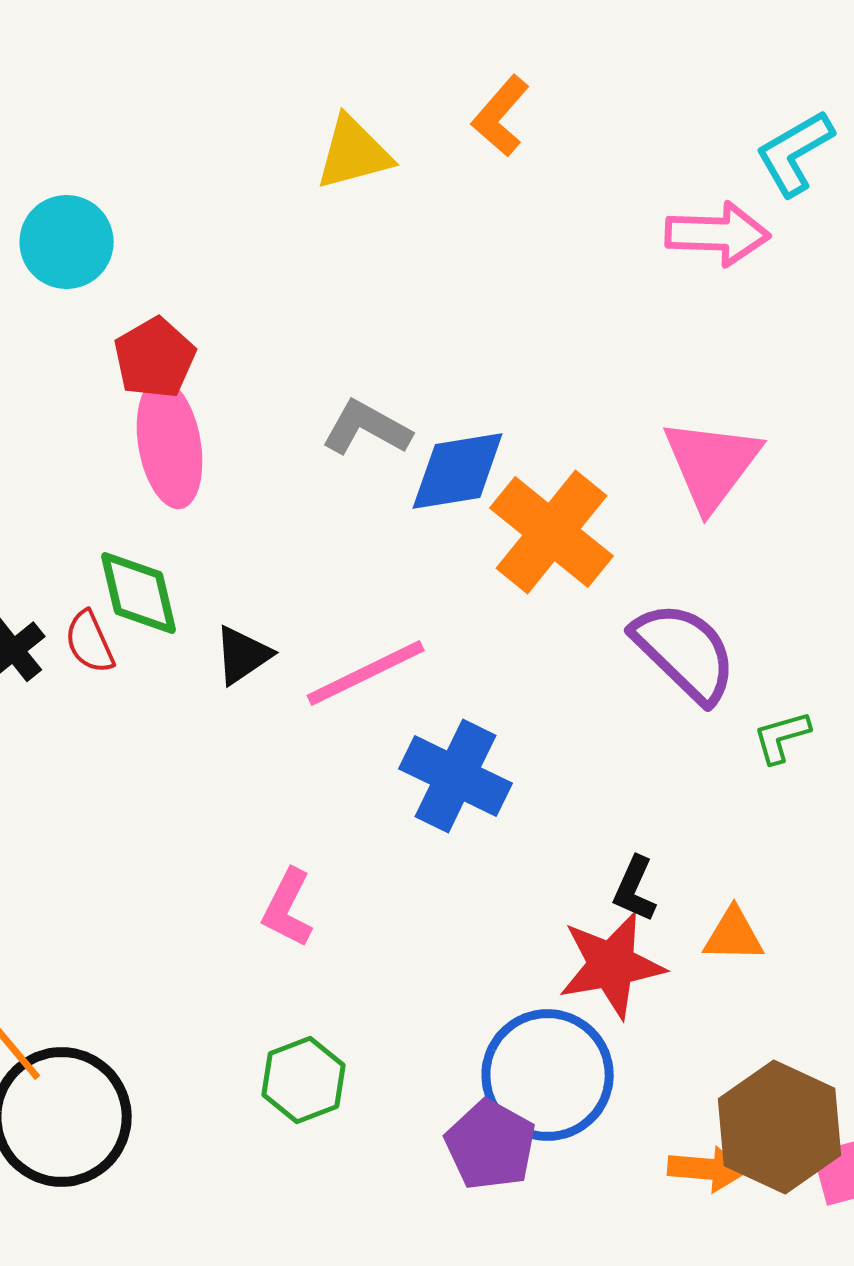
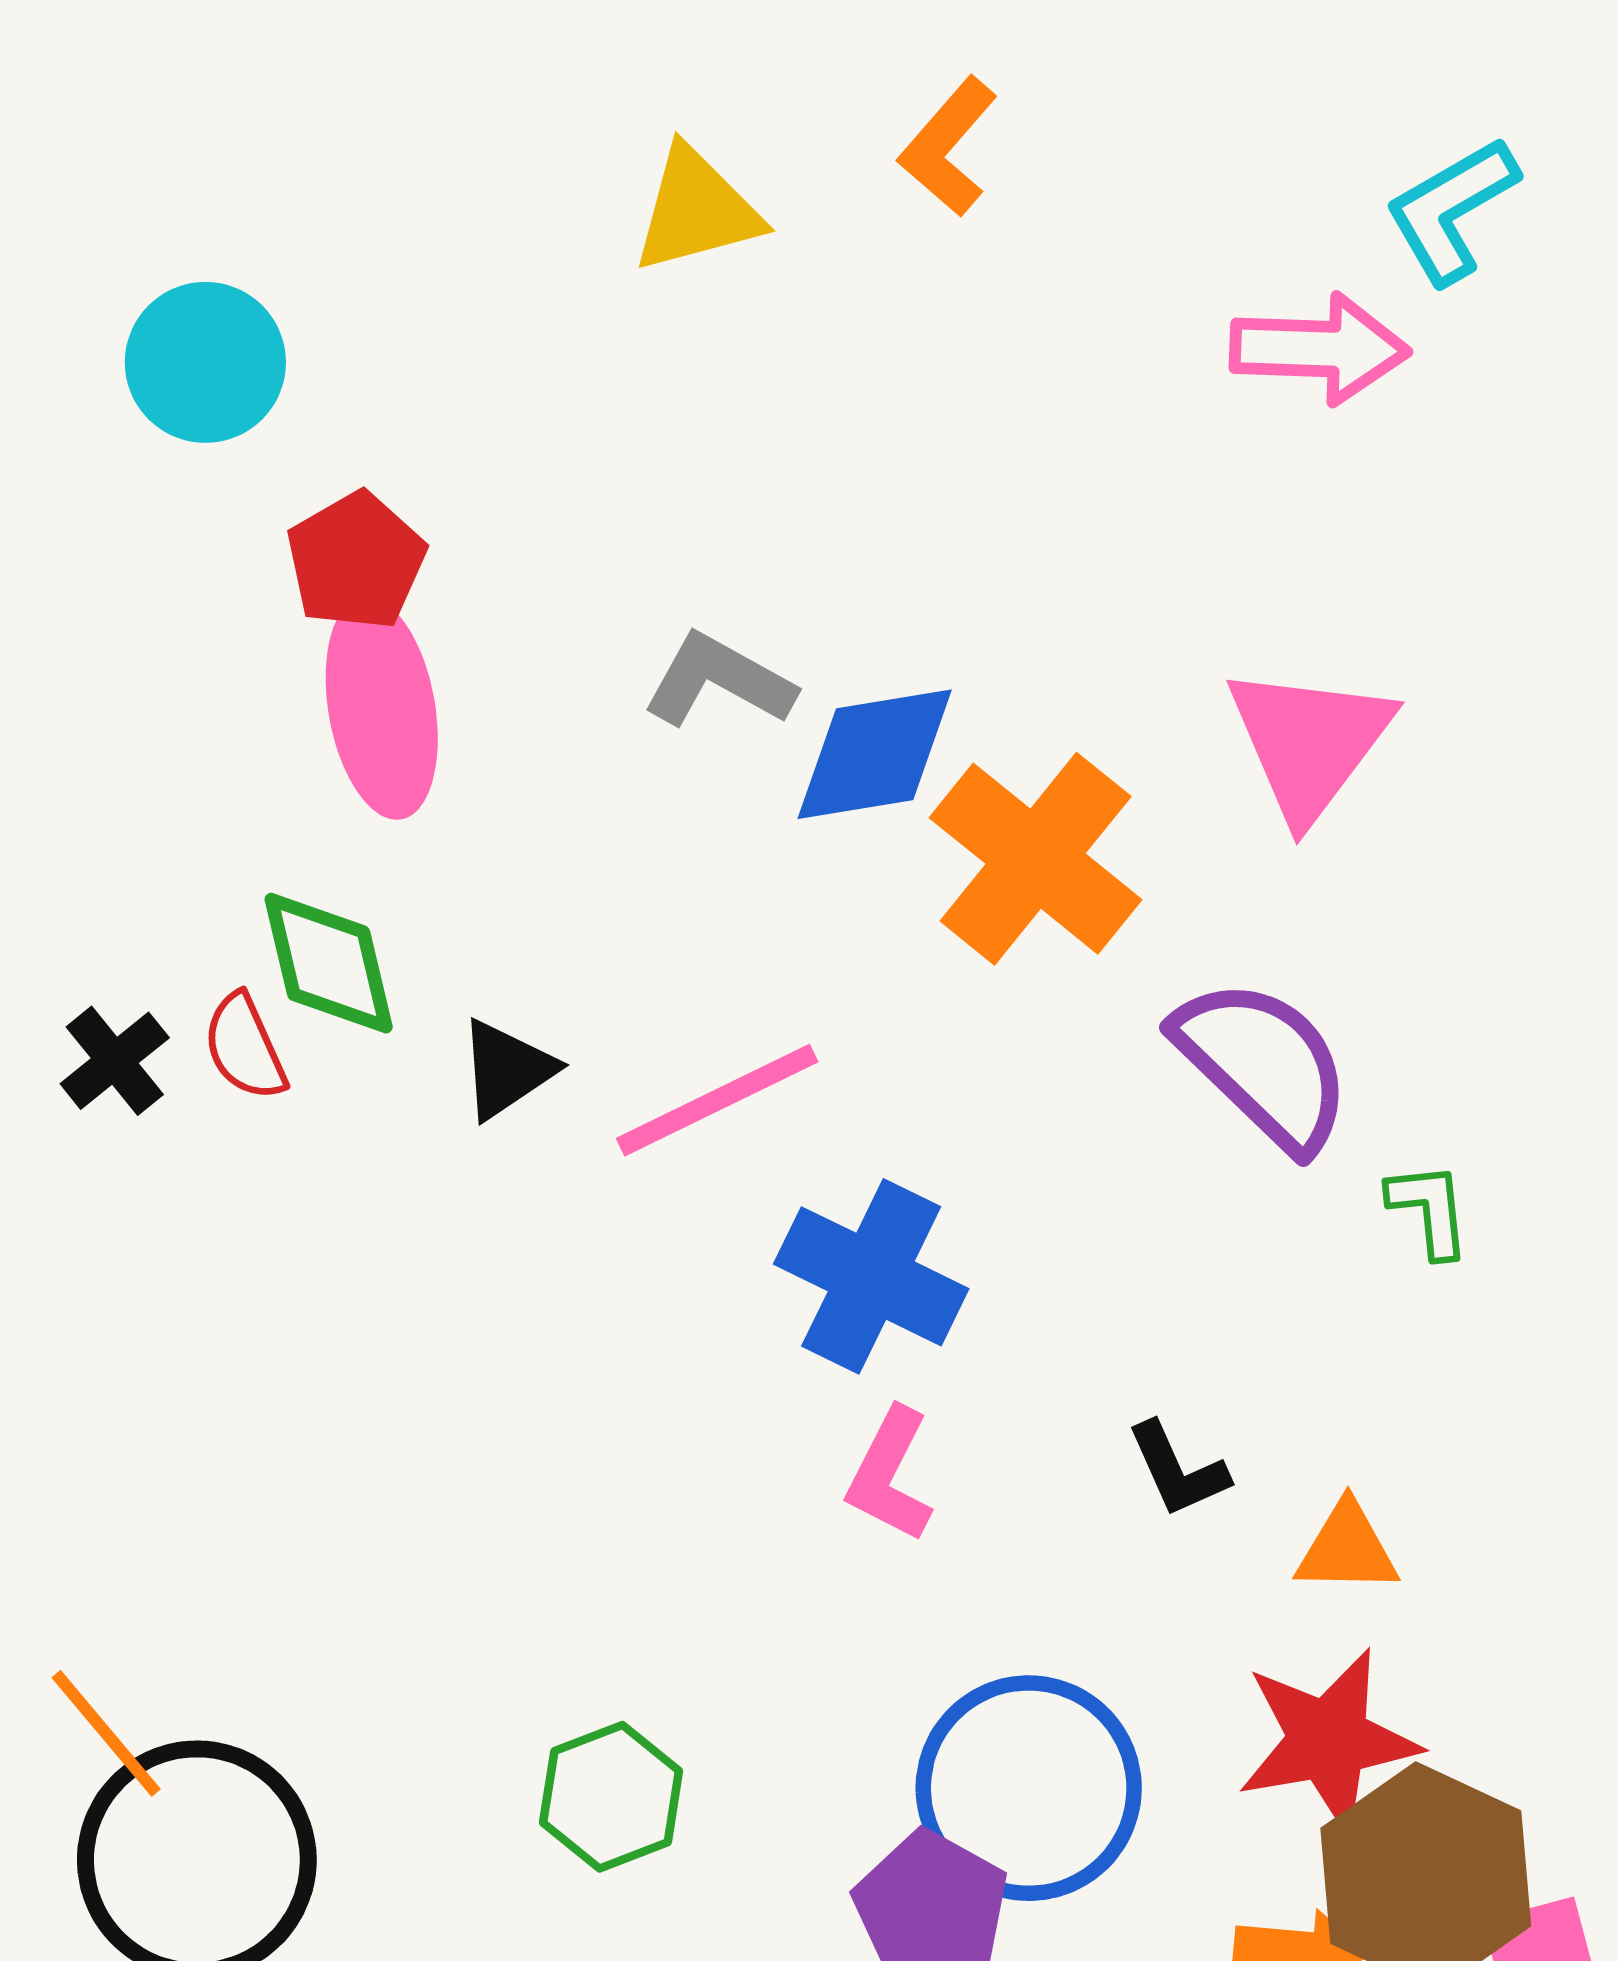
green L-shape: (782, 737) -> (1429, 1210), turned 100
black L-shape: (635, 889) -> (1178, 1470), turned -48
pink L-shape: (288, 908) -> (890, 1475), moved
red star: (612, 965) -> (1328, 1740), moved

